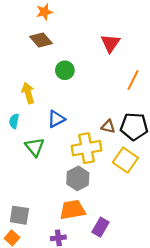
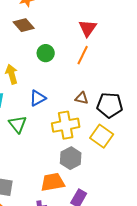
orange line: (133, 80) -> (83, 55), moved
brown triangle: (108, 127) -> (82, 98), moved
gray hexagon: (78, 178) -> (71, 158), moved

